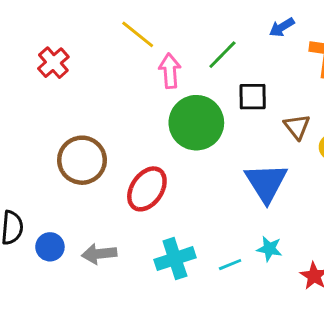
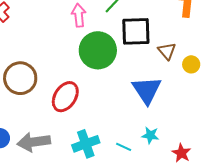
black square: (253, 97) -> (136, 31), size x1.5
gray arrow: (99, 254) -> (34, 142), size x1.4
cyan line: (230, 265) -> (124, 147), turned 49

